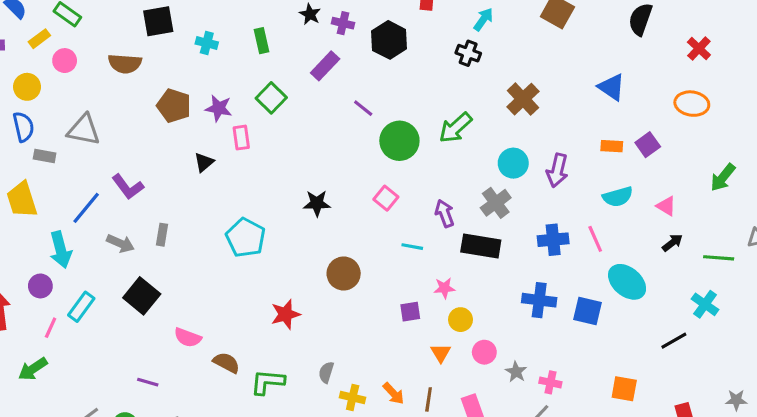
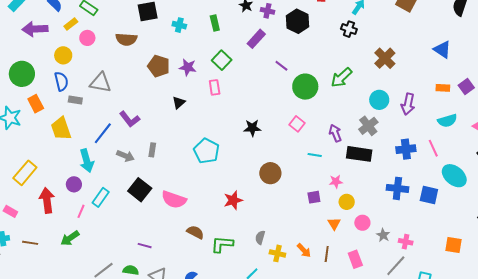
pink rectangle: (241, 138) -> (215, 87), moved
pink semicircle: (188, 338) -> (174, 200), moved, size x1.4

